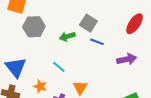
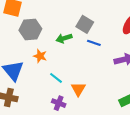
cyan line: (59, 67) -> (56, 78), moved
orange star: (40, 86) -> (40, 56), moved

